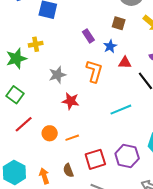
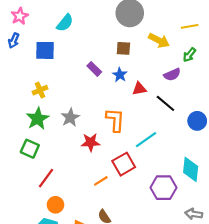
green star: (16, 59) -> (38, 119), moved
orange L-shape: (94, 71) -> (115, 120), moved
orange circle: (50, 133) -> (55, 205), moved
red square: (95, 159) -> (124, 164), moved

